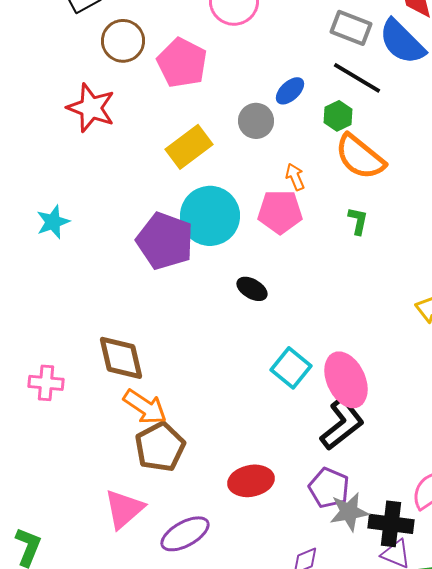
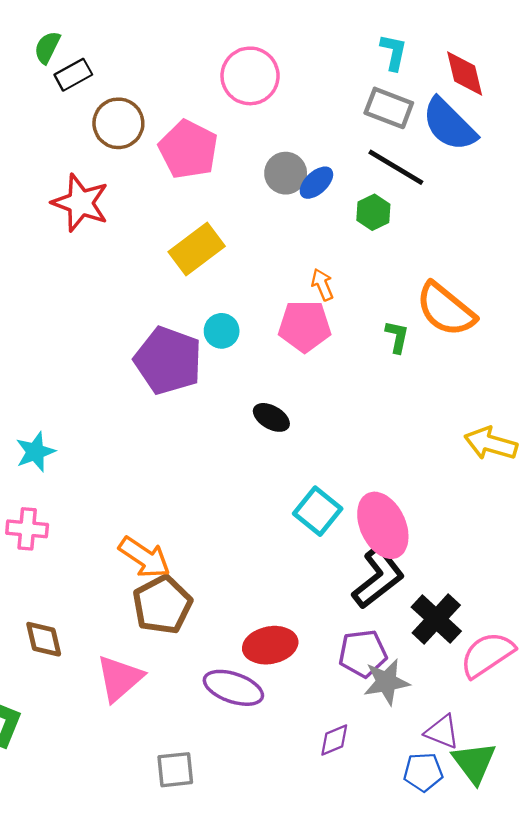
gray circle: (256, 121) -> (286, 173), moved
orange semicircle: (360, 157) -> (446, 310), moved
cyan circle: (210, 216) -> (222, 331), size x0.5
cyan star: (53, 222) -> (35, 452), moved
brown diamond: (121, 358) -> (44, 639), moved, size x0.7
purple pentagon: (329, 488) -> (363, 653), turned -30
black cross: (391, 524) -> (436, 619), moved, turned 36
purple ellipse: (185, 534) -> (233, 688), moved, turned 48

